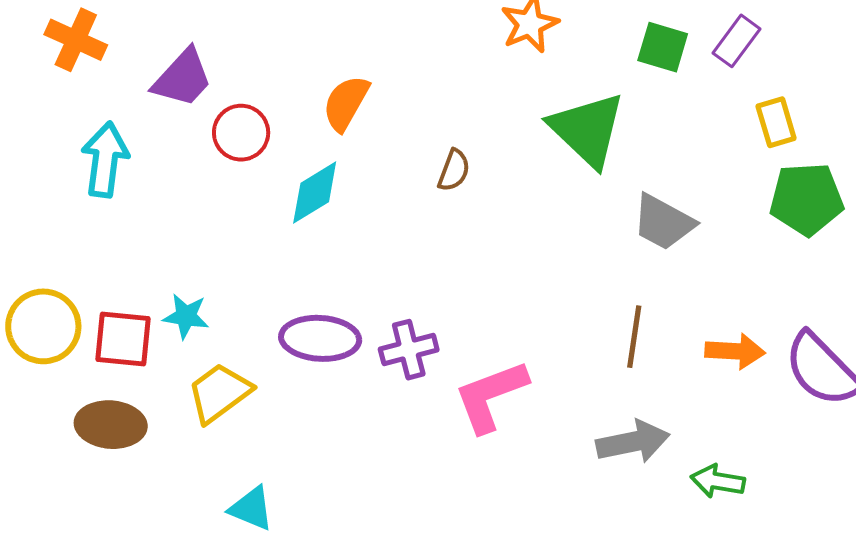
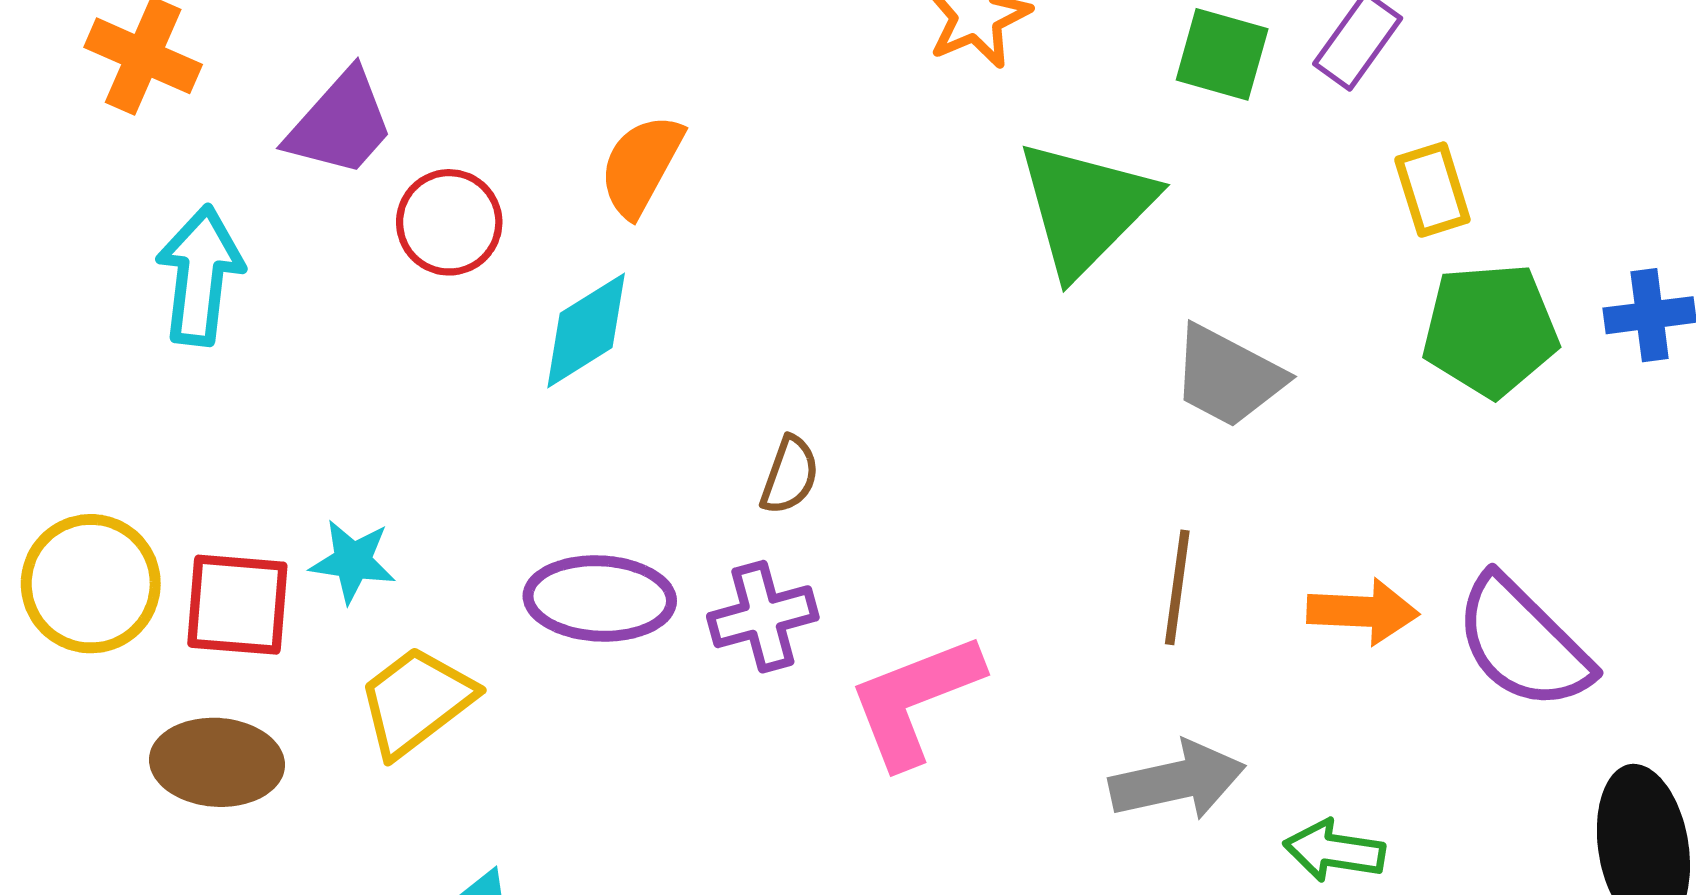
green triangle: (587, 130) -> (1085, 208), turned 32
brown semicircle: (454, 170) -> (790, 475), moved

